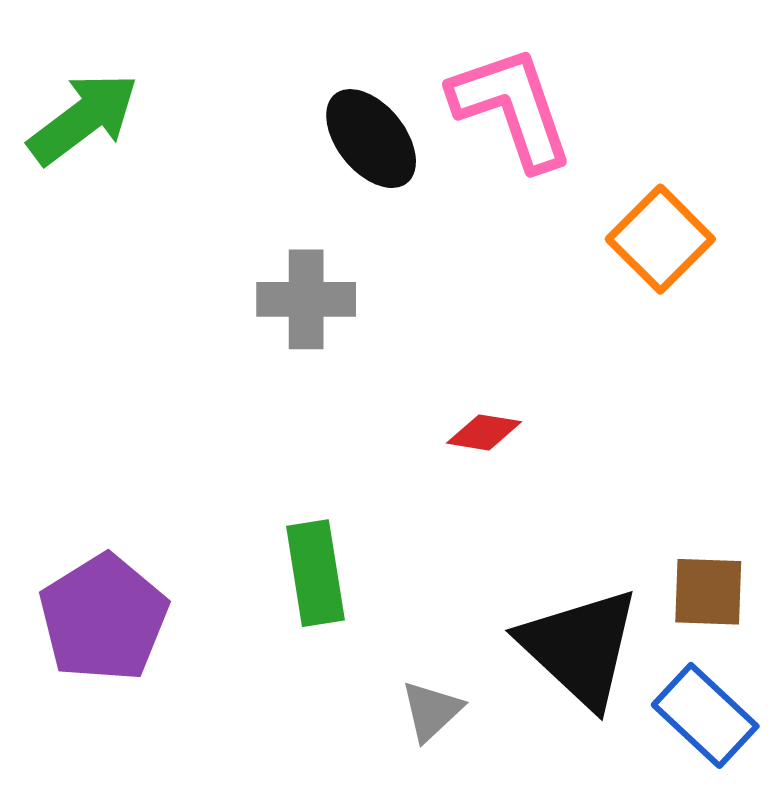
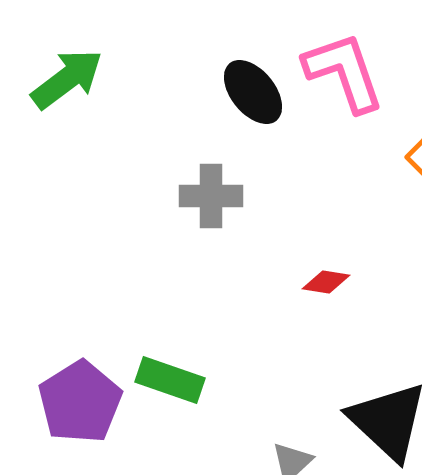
green rectangle: (315, 573) -> (170, 380), moved, turned -62

